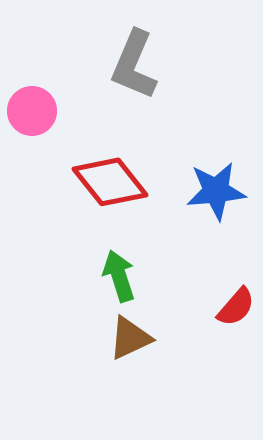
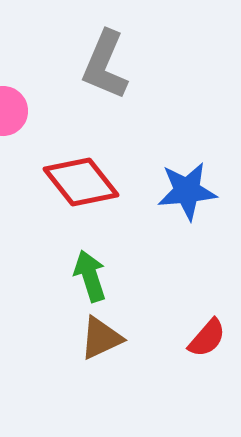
red semicircle: (236, 307) -> (207, 338), moved

